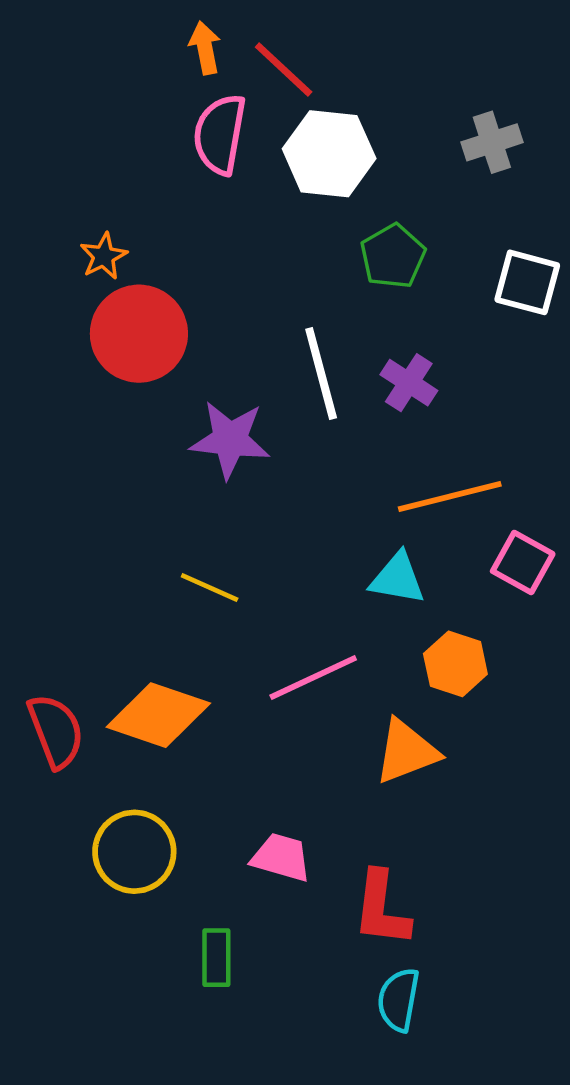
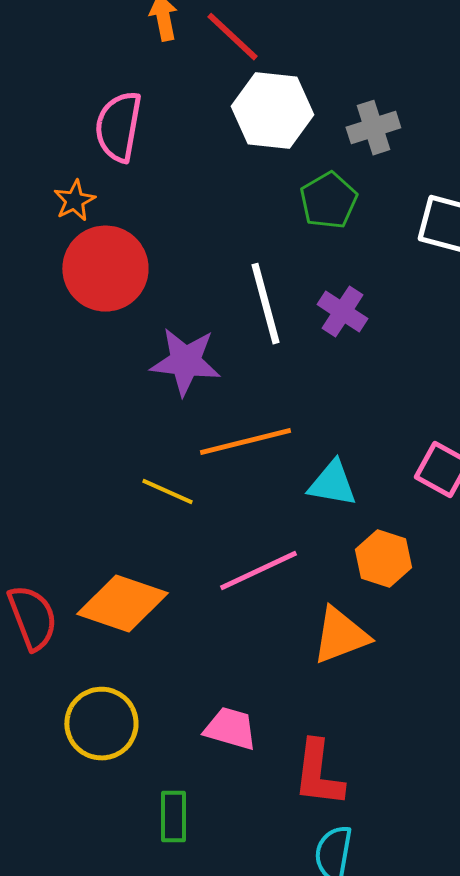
pink semicircle: (220, 134) -> (118, 127), moved
gray cross: (492, 142) -> (373, 128), moved
orange line: (450, 496) -> (245, 442), moved

